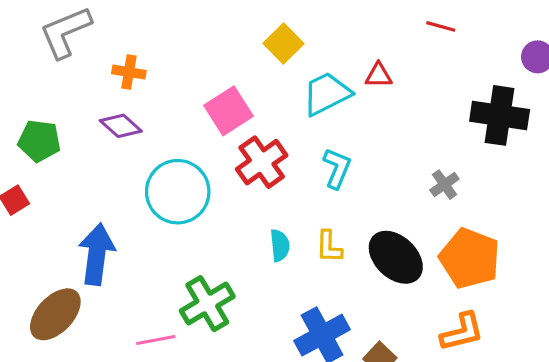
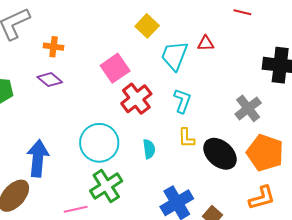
cyan trapezoid: (327, 94) -> (174, 56), turned -40
gray cross: (444, 185) -> (248, 108), size x1.5
cyan circle: (178, 192) -> (99, 143), moved
yellow L-shape: (329, 247) -> (186, 138), moved

